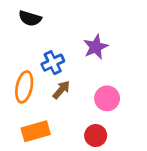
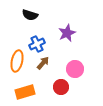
black semicircle: (30, 18) -> (30, 15), moved
red circle: (96, 136) -> (61, 87), moved

